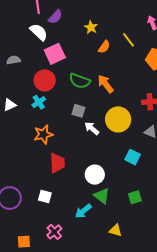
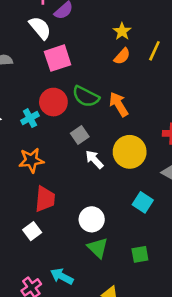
yellow star: (91, 27) -> (122, 31), moved
yellow line: (128, 40) -> (154, 51), turned 56
red circle: (45, 80) -> (53, 102), moved
gray square: (78, 111) -> (80, 135), turned 32
white square: (45, 196) -> (32, 231), moved, turned 32
cyan arrow: (83, 211) -> (62, 276), moved, turned 60

